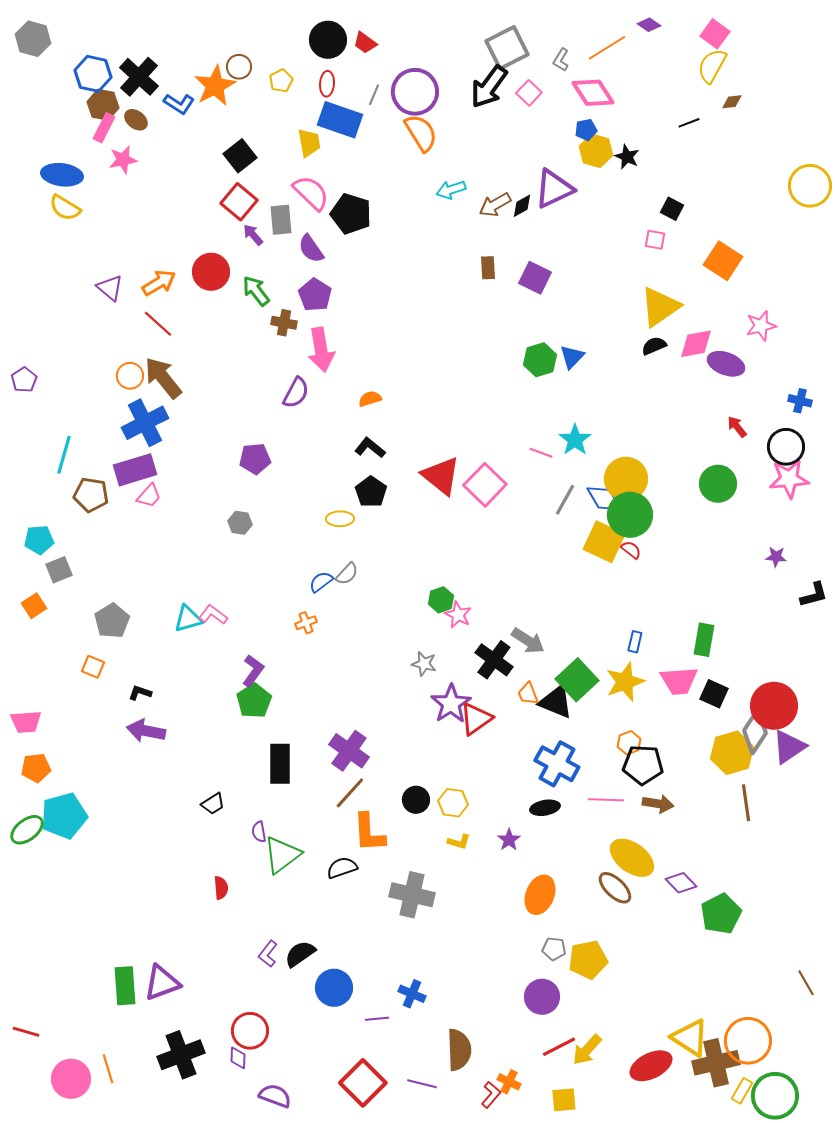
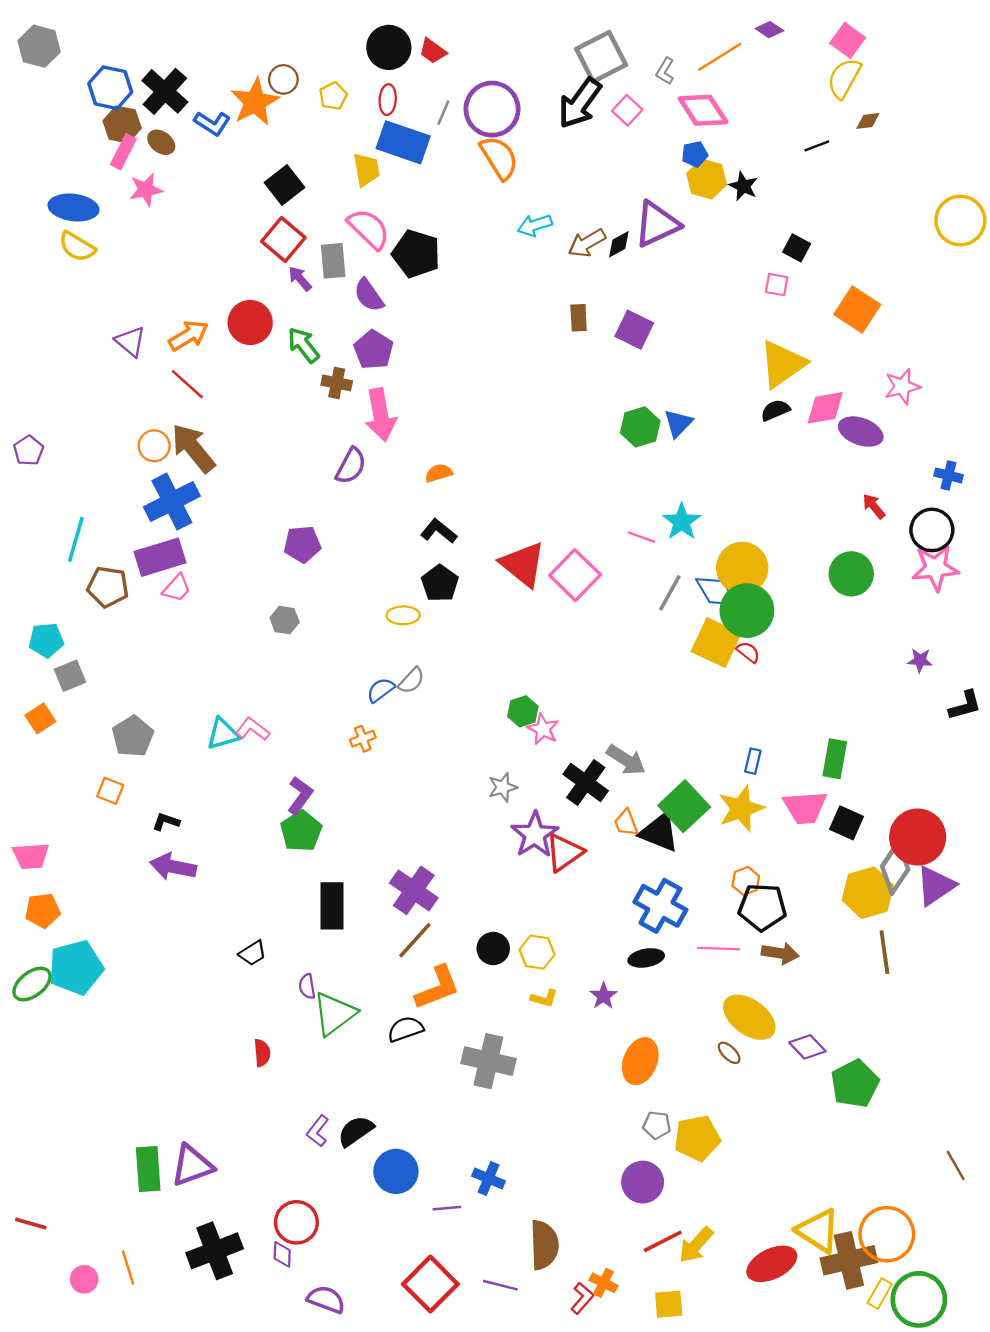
gray star: (424, 664) -> (503, 787), turned -30
orange L-shape: (369, 833) -> (437, 988), turned -108
brown ellipse: (615, 888) -> (729, 1053), size x0.6
pink circle: (71, 1079) -> (84, 1279), size x0.6

